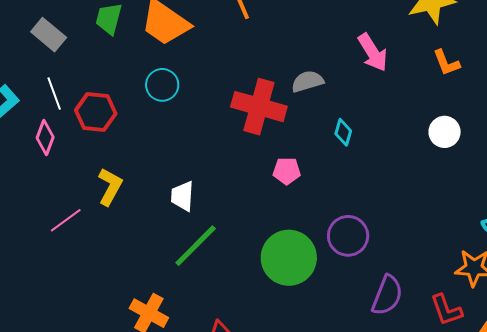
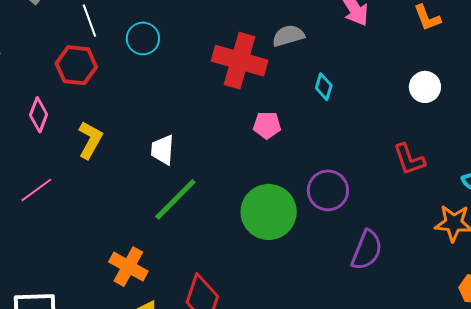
white line: (54, 93) -> (89, 21), moved
pink diamond: (45, 138) -> (39, 115), moved
pink line: (66, 220) -> (36, 190), moved
red L-shape: (446, 310) -> (409, 159), moved

